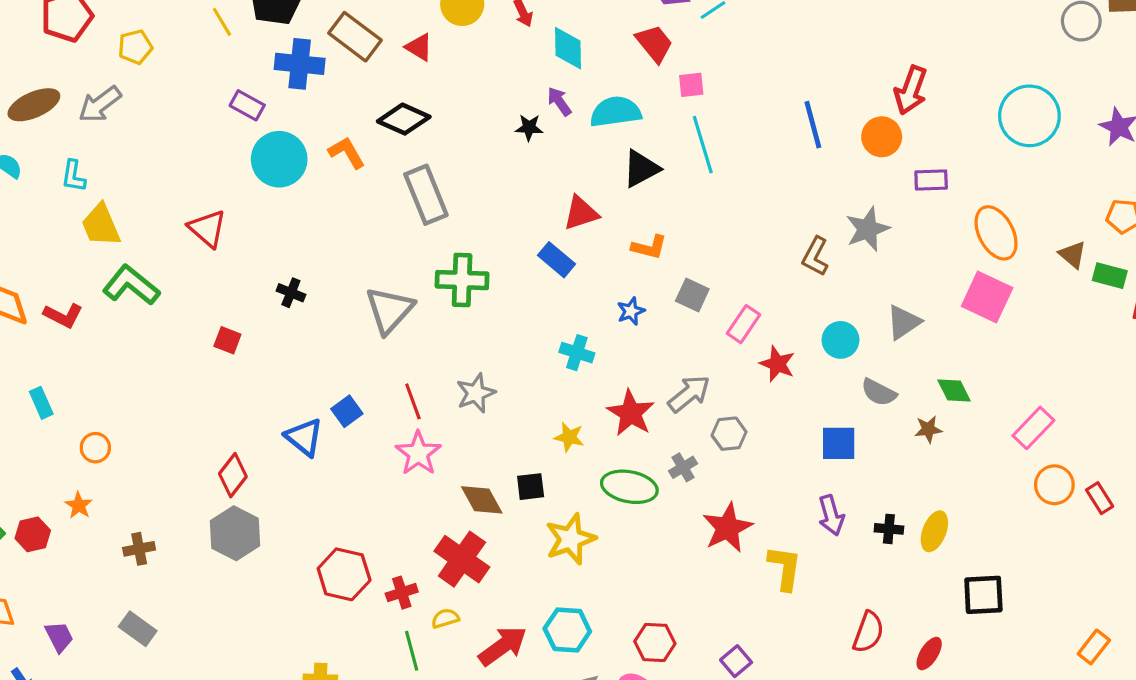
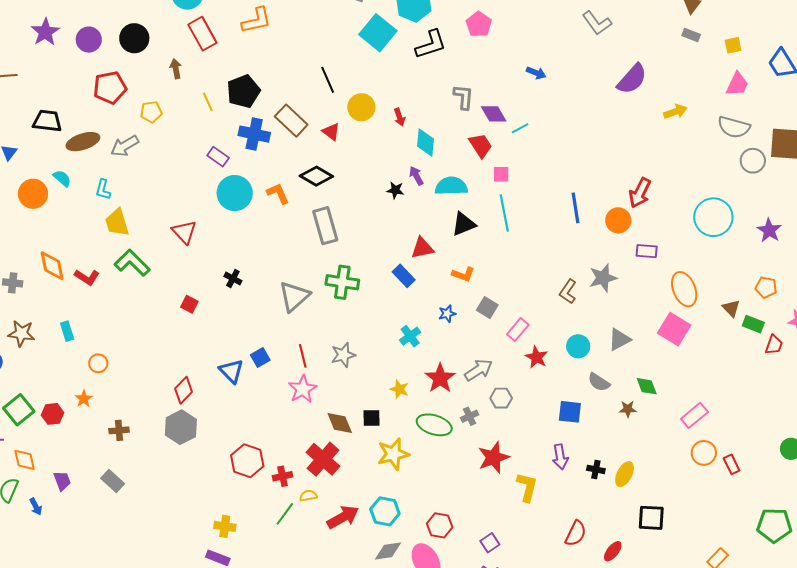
cyan cross: (577, 353) -> (410, 336), turned 30
green line: (412, 651) -> (285, 514), turned 45

